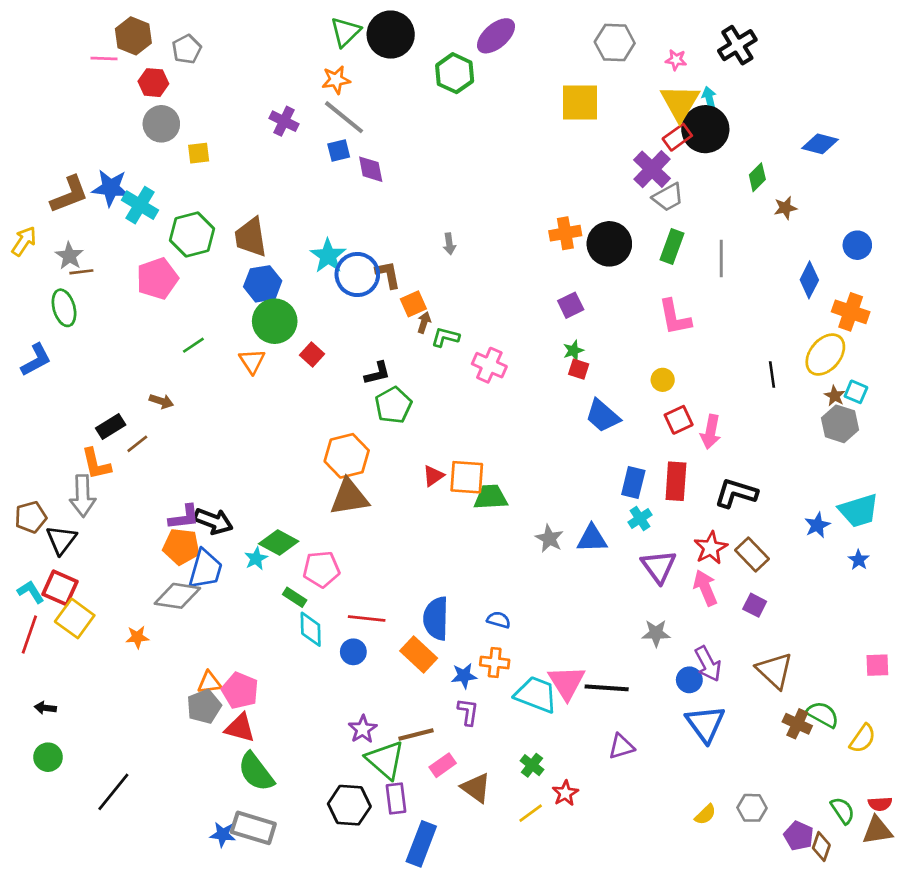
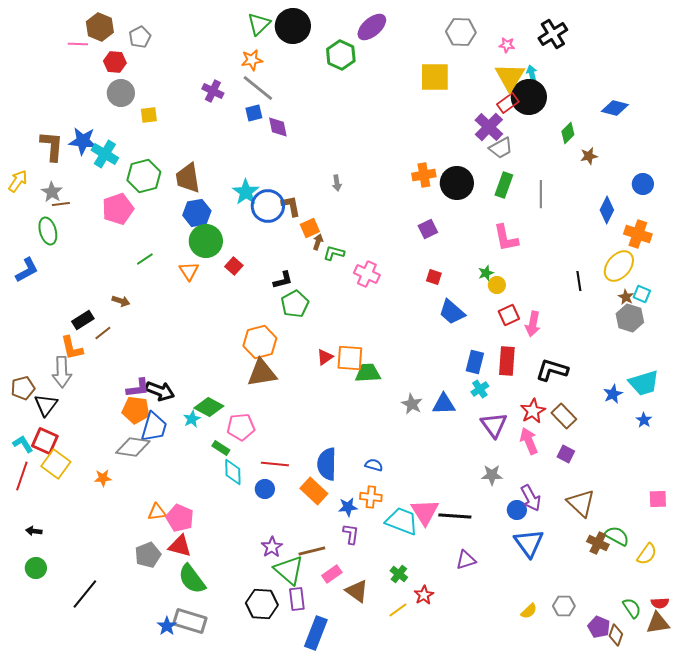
brown L-shape: (69, 195) -> (52, 146), turned -64
green star: (573, 351) -> (486, 273), moved
gray pentagon: (204, 706) -> (148, 555), moved
blue star: (223, 834) -> (167, 626), turned 30

